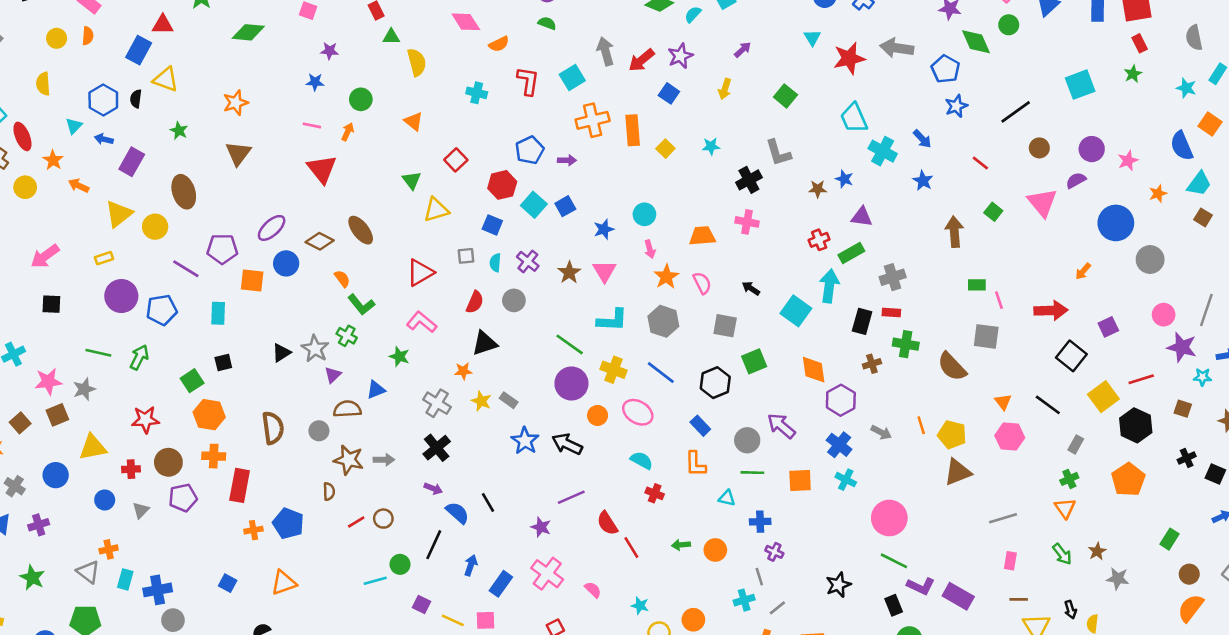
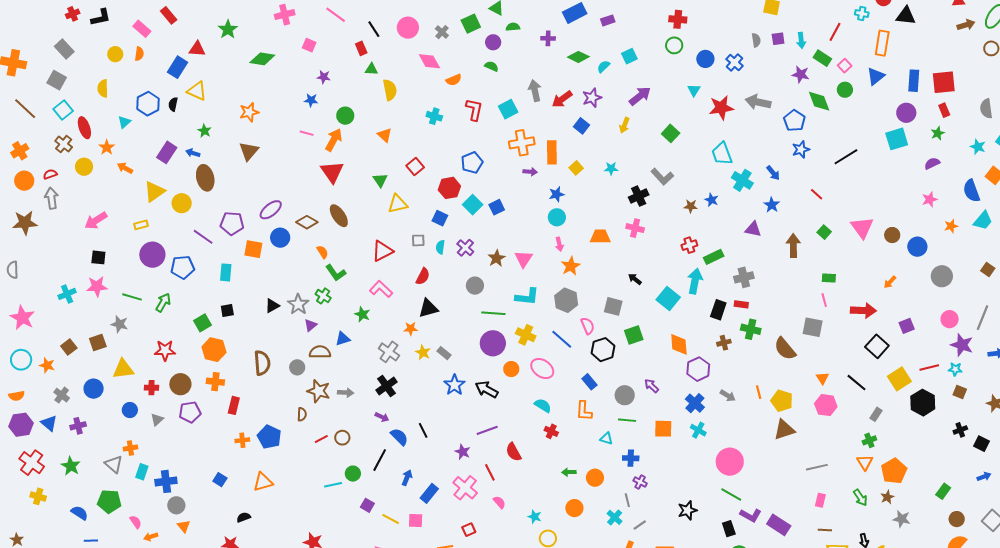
purple arrow: (743, 50) -> (640, 96), size x1.6
orange arrow: (348, 132) -> (334, 140), size x1.6
blue arrow: (104, 139) -> (193, 153), moved
brown circle: (1039, 148) -> (892, 235), moved
purple circle: (1092, 149) -> (906, 113), moved
gray L-shape: (778, 153) -> (662, 177), turned -30
purple arrow: (567, 160) -> (530, 172), moved
red triangle: (322, 169) -> (332, 172), moved
purple semicircle: (1076, 180) -> (932, 163), moved
purple triangle: (862, 217) -> (753, 229), moved
brown square: (1203, 217) -> (988, 270), moved
blue circle: (1116, 223) -> (917, 247), size x0.7
blue star: (604, 229) -> (557, 194), moved
pink semicircle: (702, 283) -> (588, 326), moved
green rectangle: (977, 285) -> (829, 278), moved
gray circle: (514, 300) -> (475, 286), moved
green line: (570, 344) -> (493, 313), turned -35
cyan star: (1202, 377) -> (955, 369), moved
pink star: (48, 382) -> (97, 287), moved
gray star: (84, 389) -> (120, 324), turned 30
purple arrow: (781, 426) -> (652, 386), size x0.7
orange pentagon: (1128, 480) -> (894, 471), moved
red rectangle: (240, 485) -> (234, 405), size x0.7
red line: (631, 547) -> (490, 472), moved
cyan cross: (744, 600) -> (615, 517), turned -35
orange circle: (693, 620) -> (574, 508), moved

